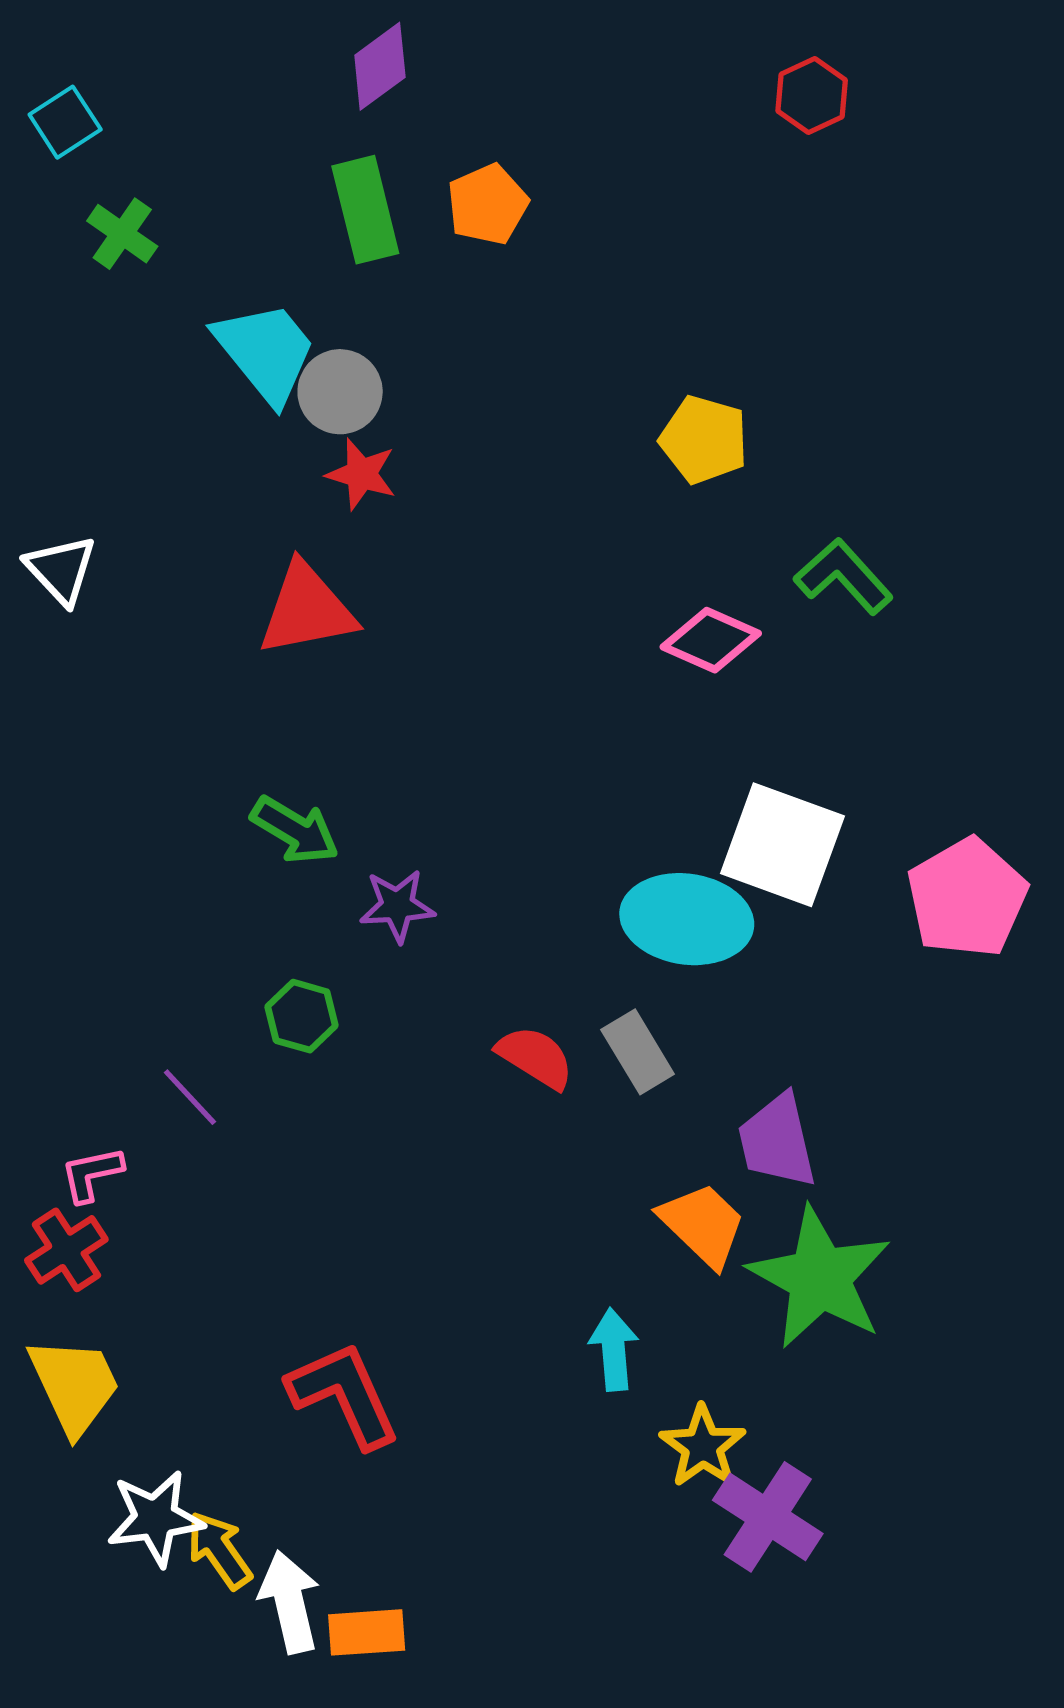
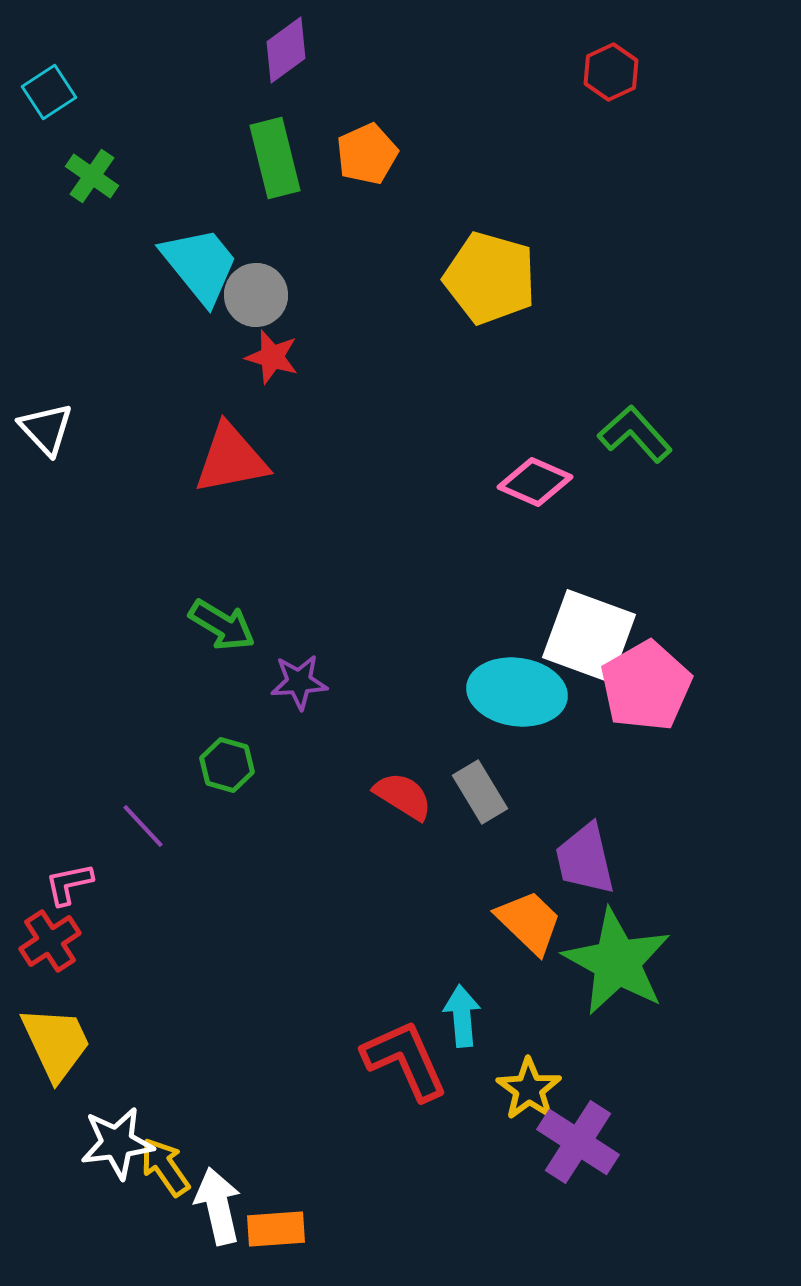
yellow pentagon: (704, 440) -> (490, 278), moved, size x1.4
pink pentagon: (967, 898) -> (646, 686), moved
red L-shape: (344, 1395) -> (405, 1060), moved

